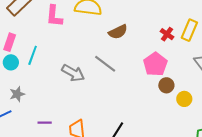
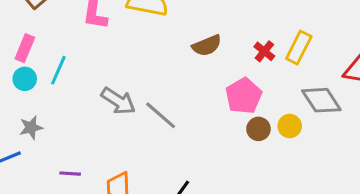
brown semicircle: (118, 32) -> (207, 46), moved
gray line: (105, 64) -> (161, 115), moved
yellow circle: (184, 99) -> (290, 126), moved

